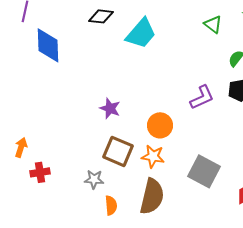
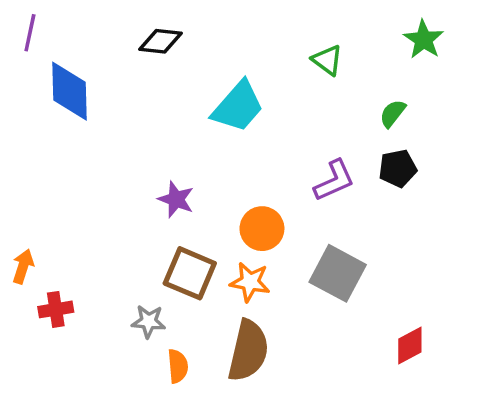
green triangle: (213, 24) -> (327, 60), moved
cyan trapezoid: (141, 33) -> (238, 107), moved
gray square: (204, 171) -> (338, 273), moved

